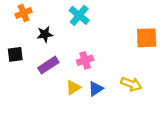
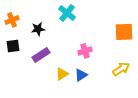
orange cross: (24, 13) -> (12, 20), moved
pink cross: (85, 60) -> (85, 51), moved
yellow arrow: (131, 84) -> (121, 69), moved, turned -54

